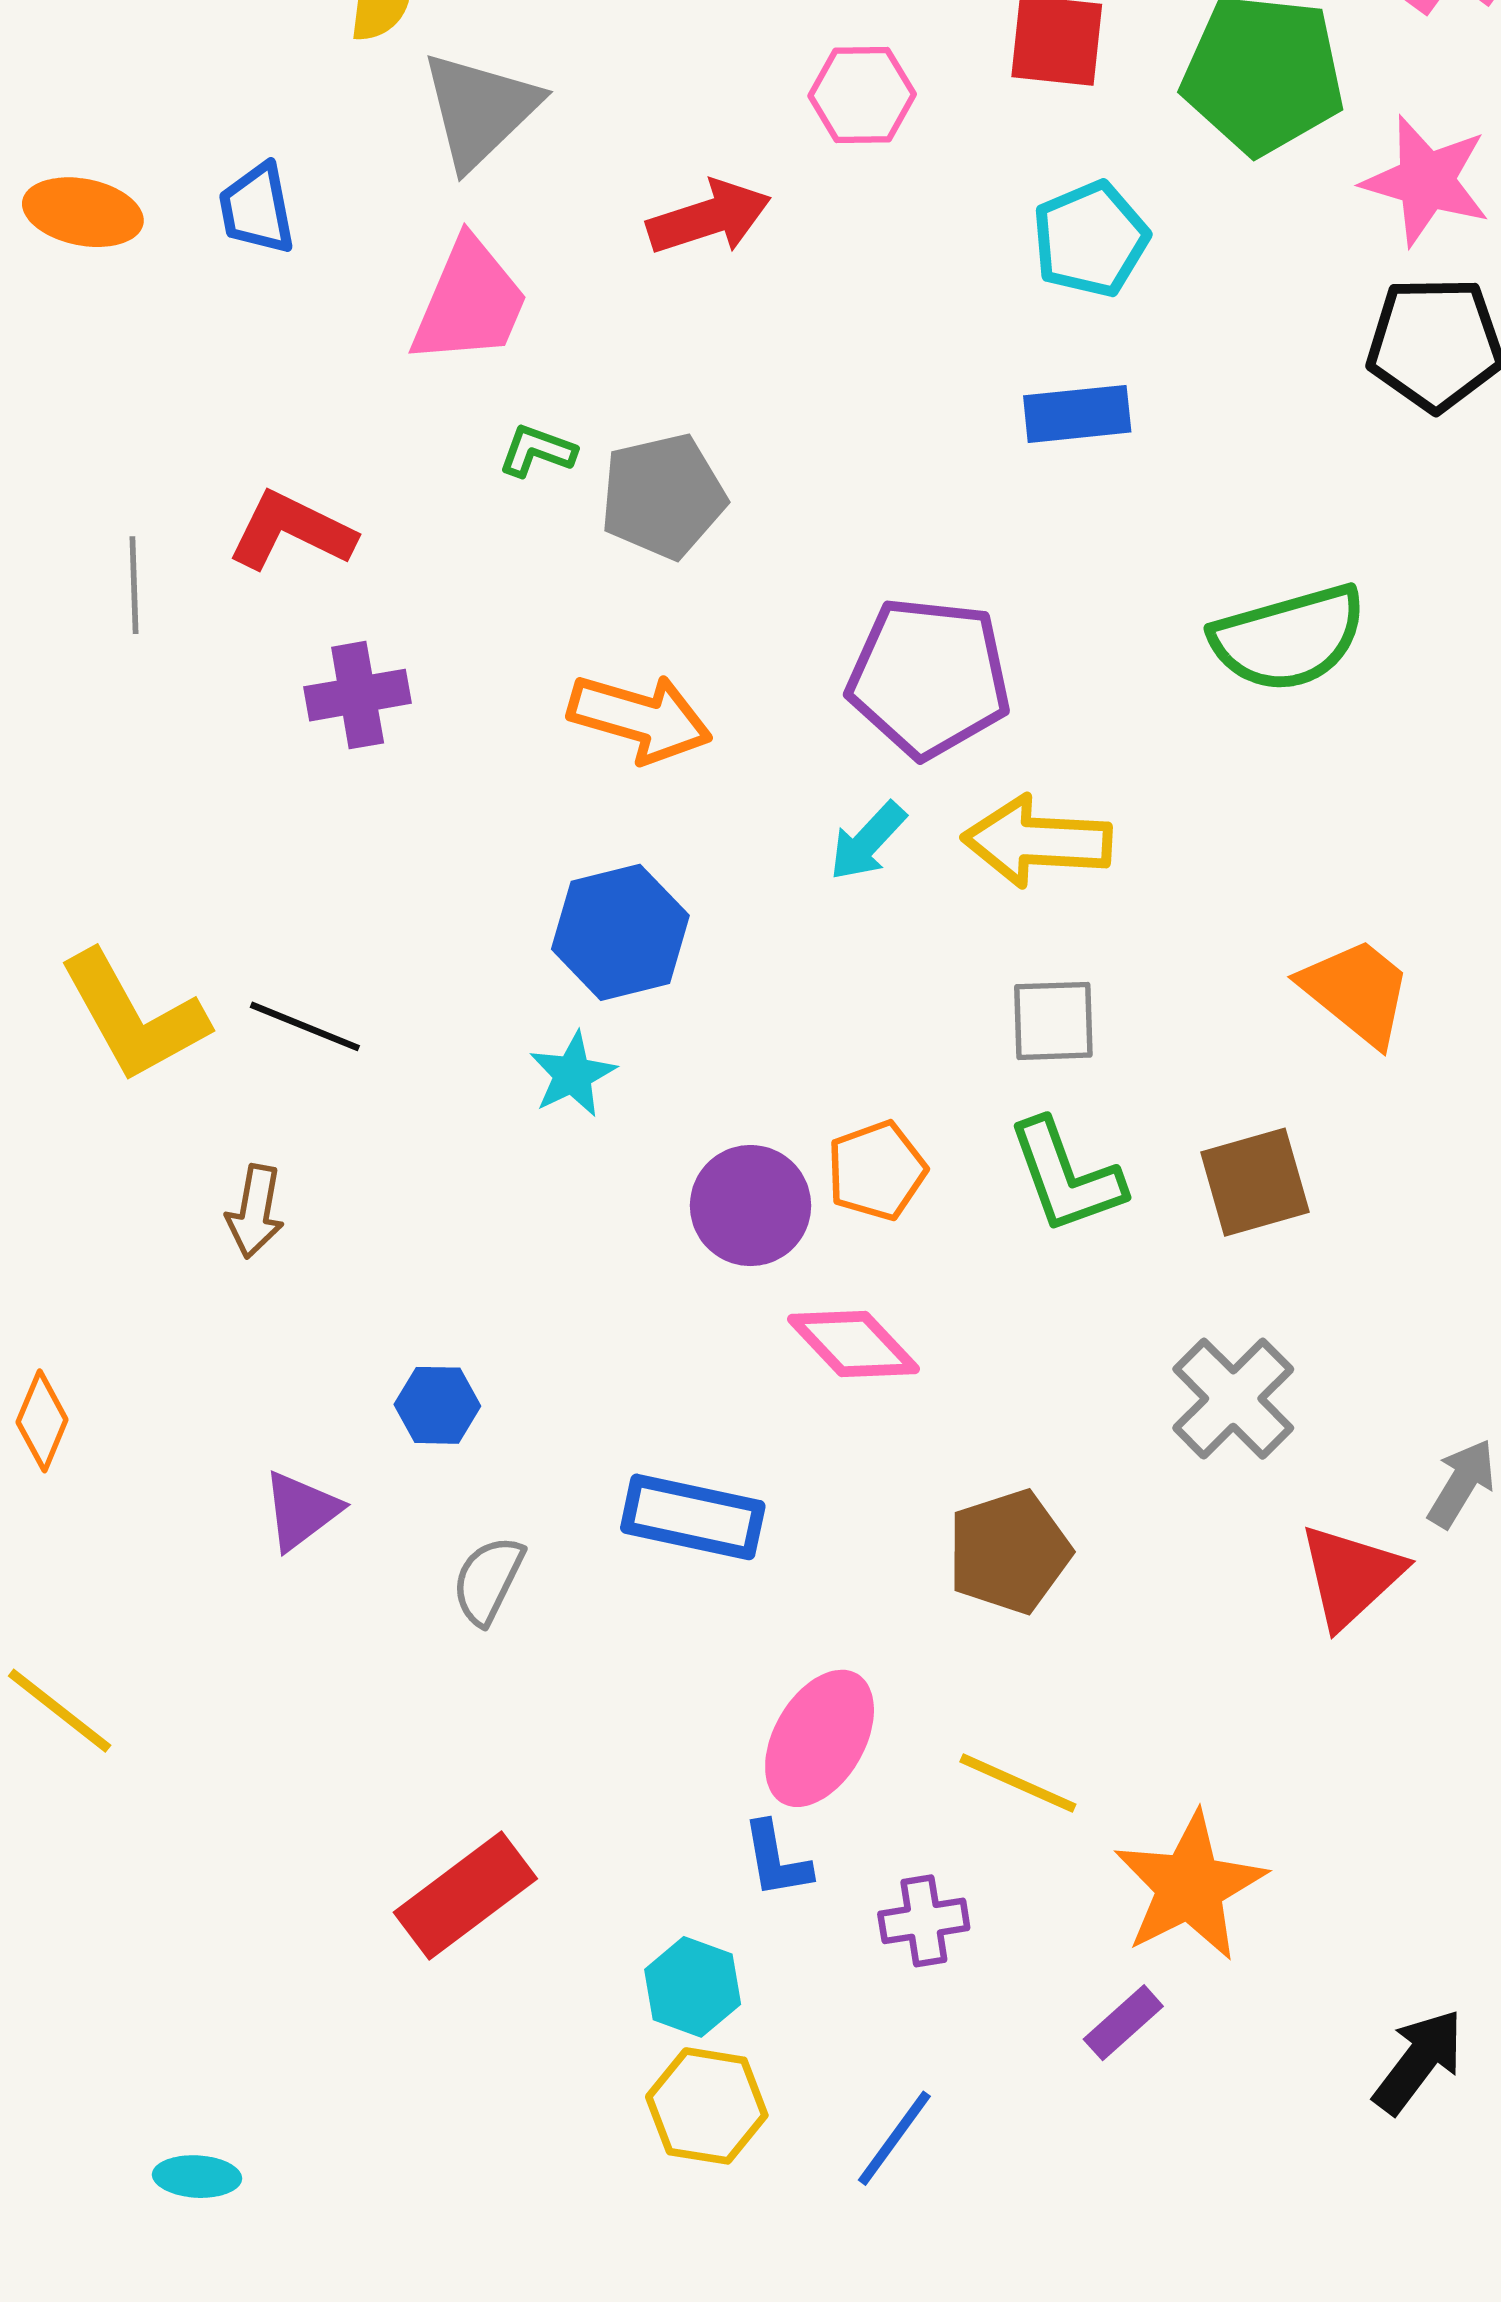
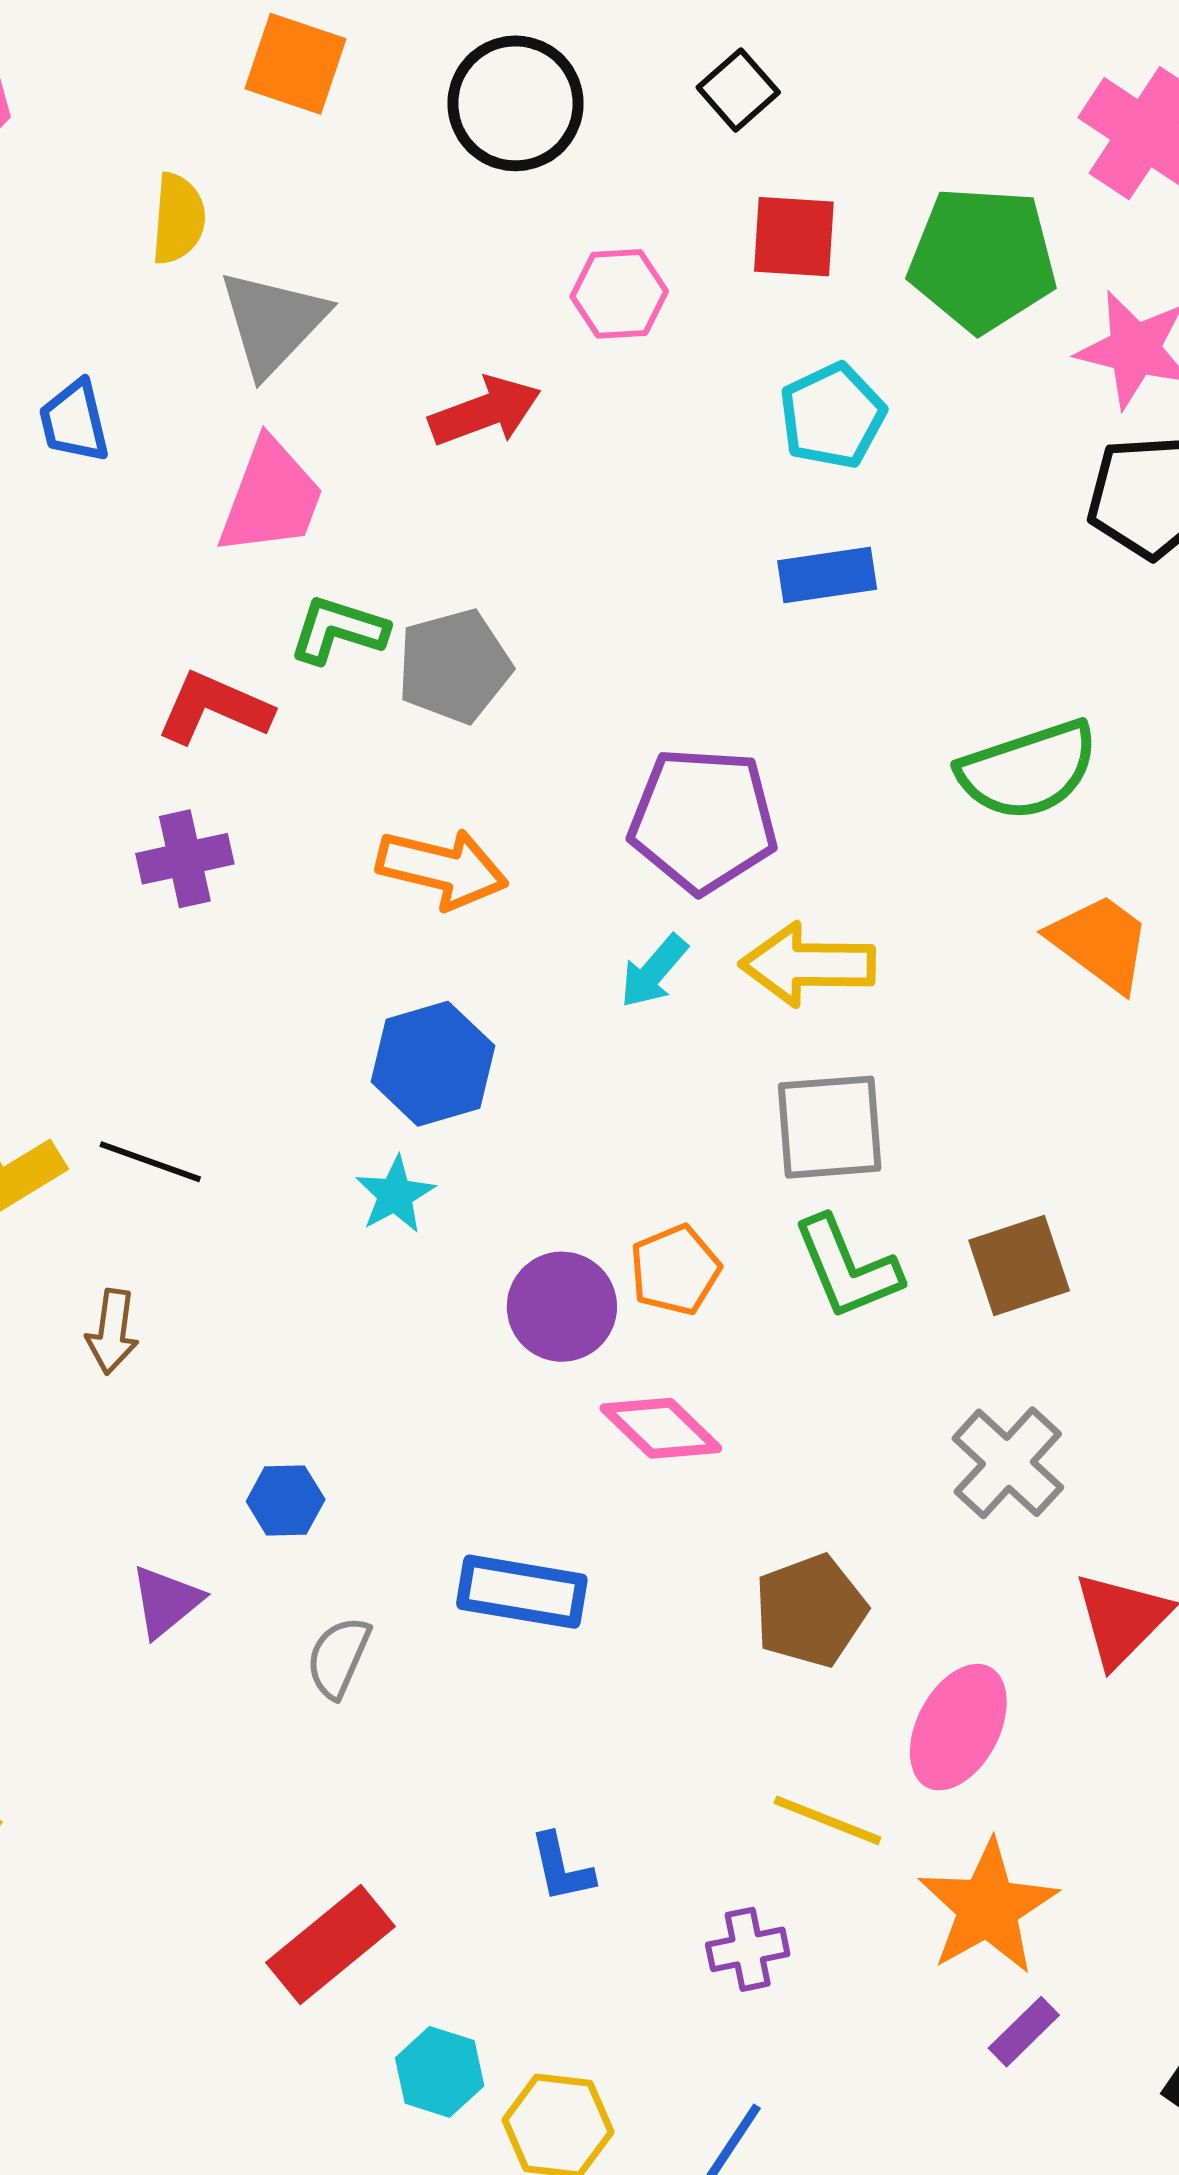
green L-shape: (537, 451) -> (338, 630), size x1.4
red L-shape: (291, 531) -> (214, 708), moved
orange trapezoid: (1357, 992) -> (1100, 942), moved
gray square: (1053, 1021) -> (830, 1127), size x1.4
pink ellipse: (820, 1738) -> (958, 1727), moved
blue L-shape: (776, 1860) -> (562, 1868), moved
cyan hexagon: (693, 1987) -> (440, 2072), moved
purple rectangle: (1123, 2023) -> (1024, 2032), moved

